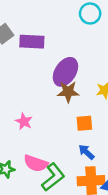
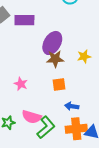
orange square: (84, 123) -> (59, 84), moved
blue arrow: (86, 152) -> (72, 106), turned -32

